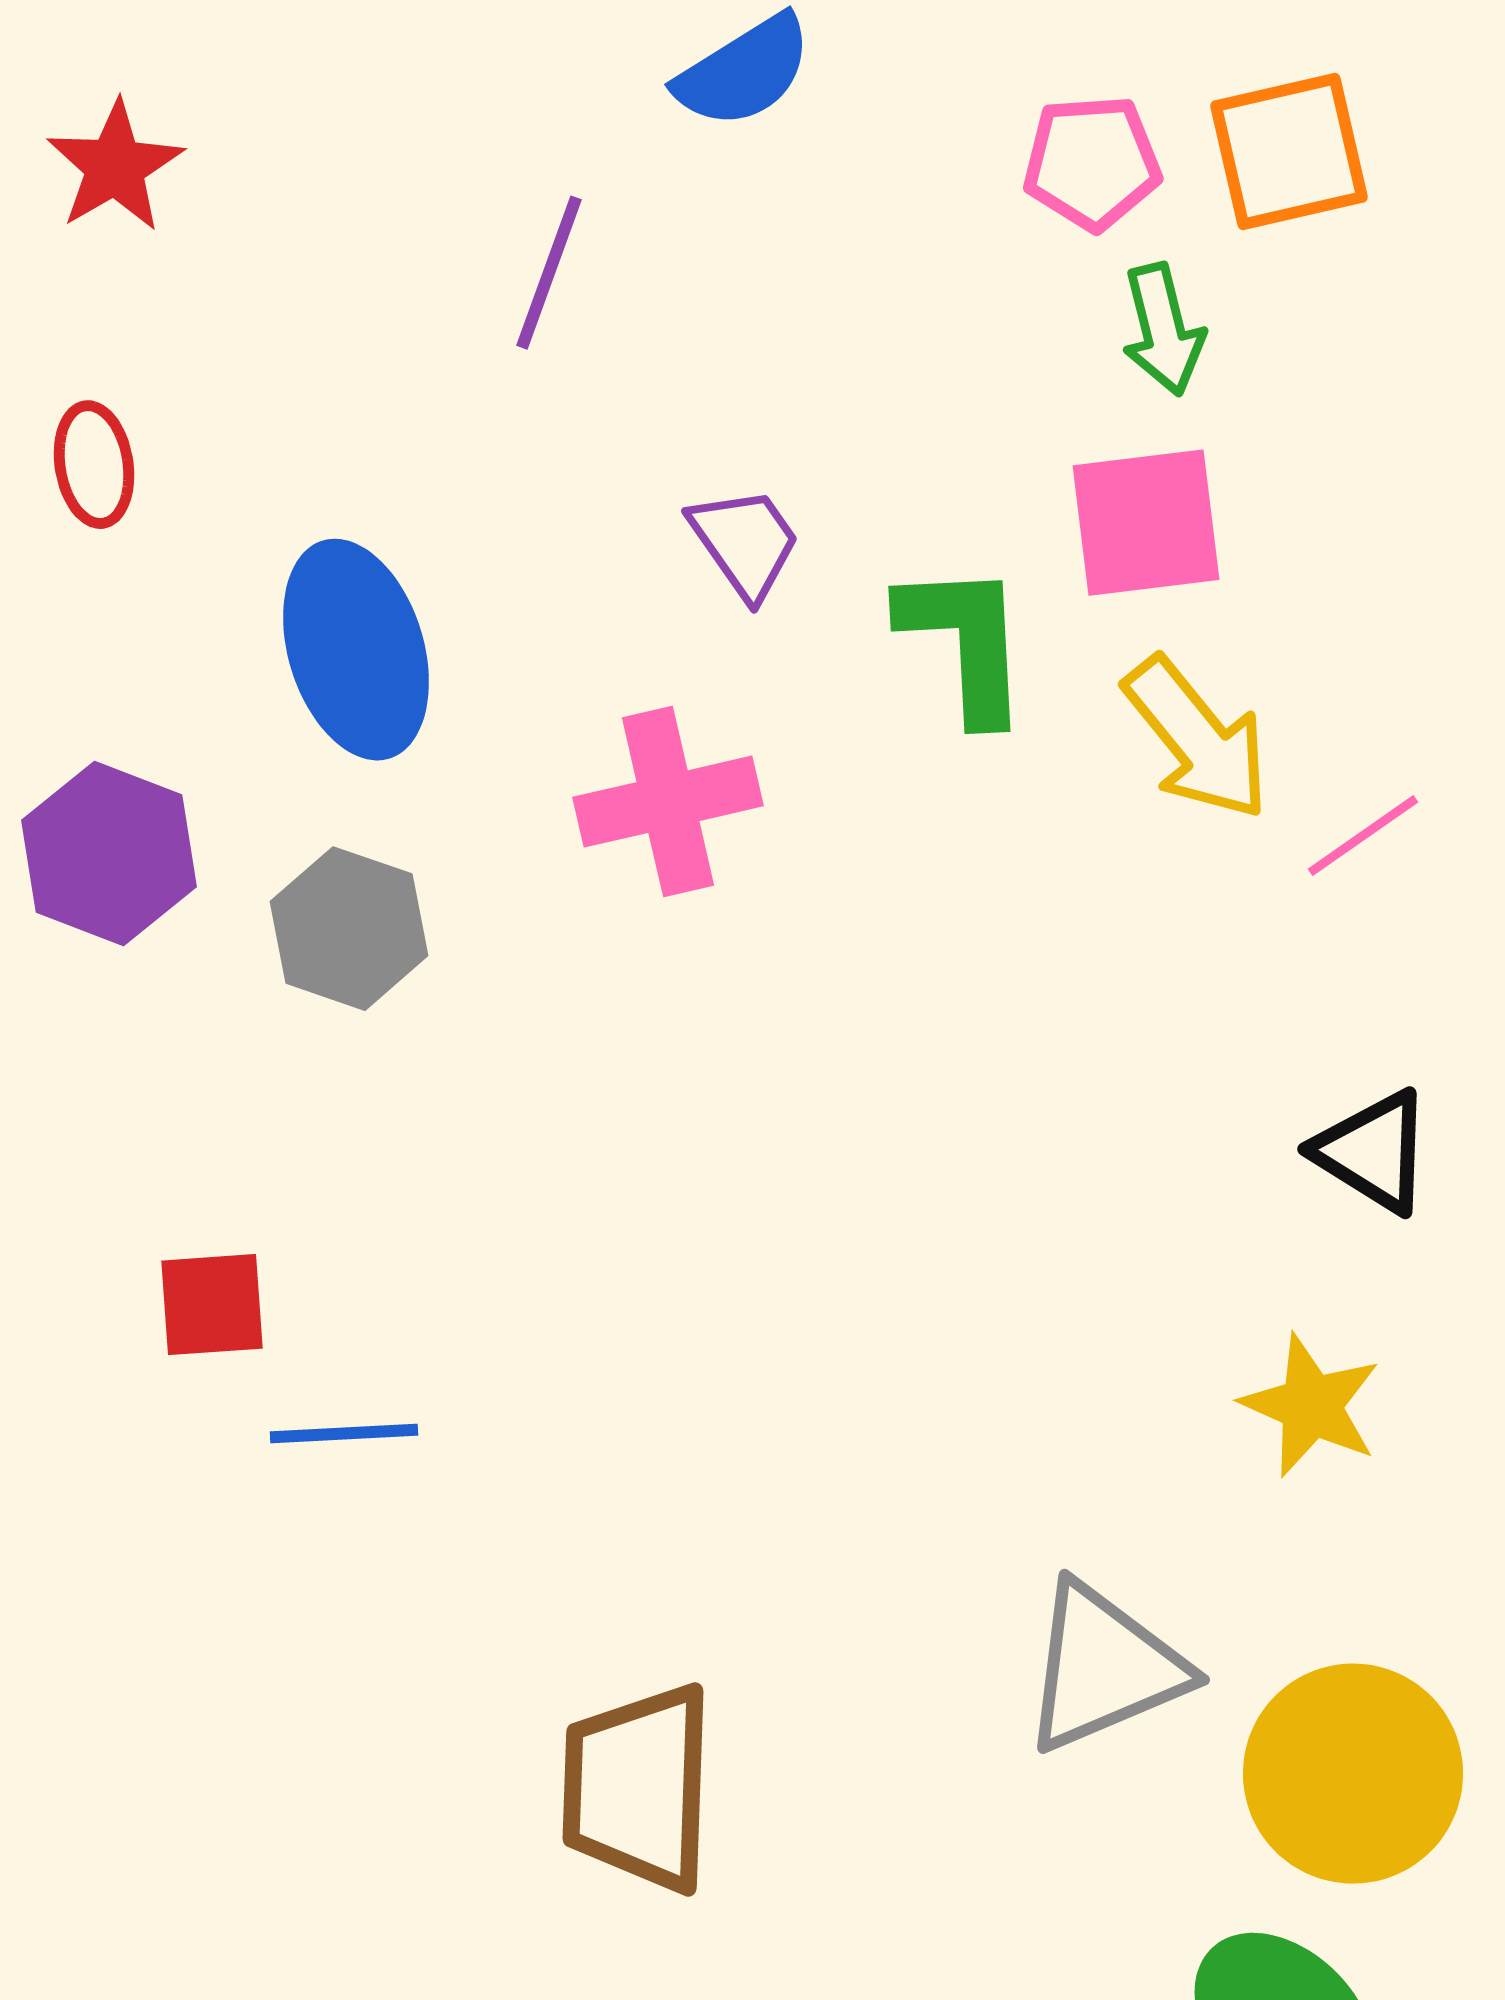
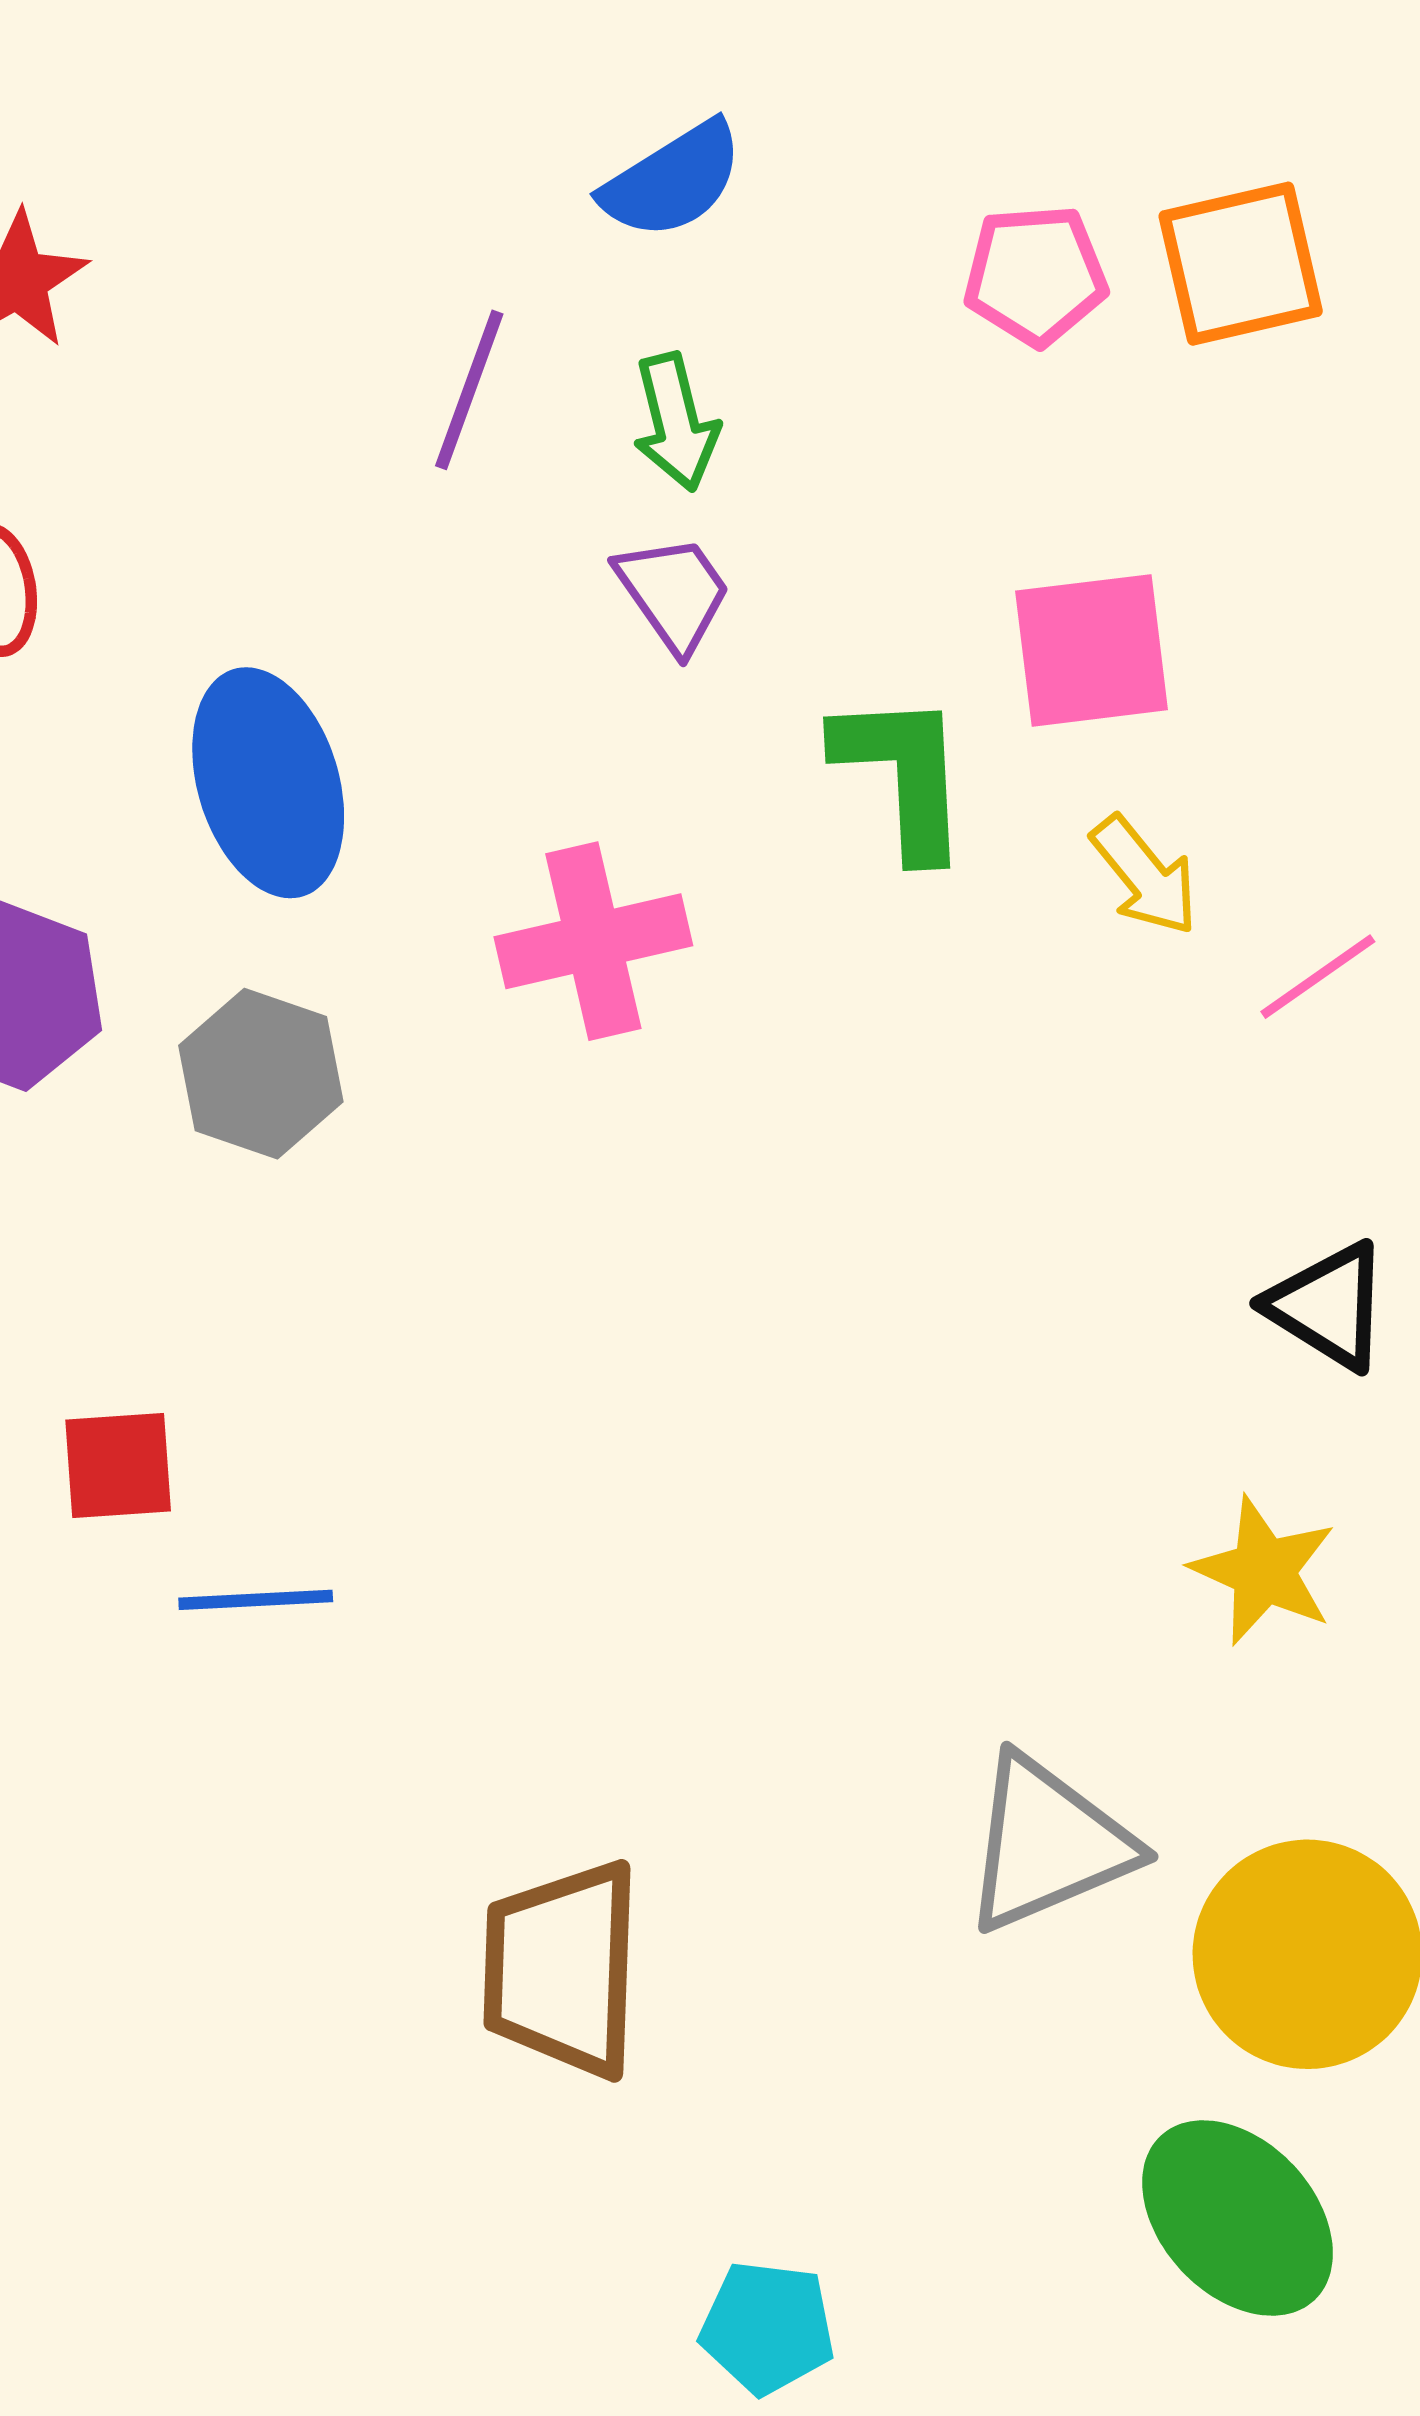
green arrow: (1163, 330) -> (676, 422), moved
purple trapezoid: (745, 543) -> (674, 593), moved
yellow arrow: (1197, 739) -> (1145, 876), size x0.7

